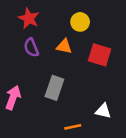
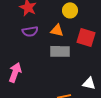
purple semicircle: (31, 48) -> (30, 31), turned -77
gray rectangle: (54, 88) -> (60, 51), moved, turned 72

